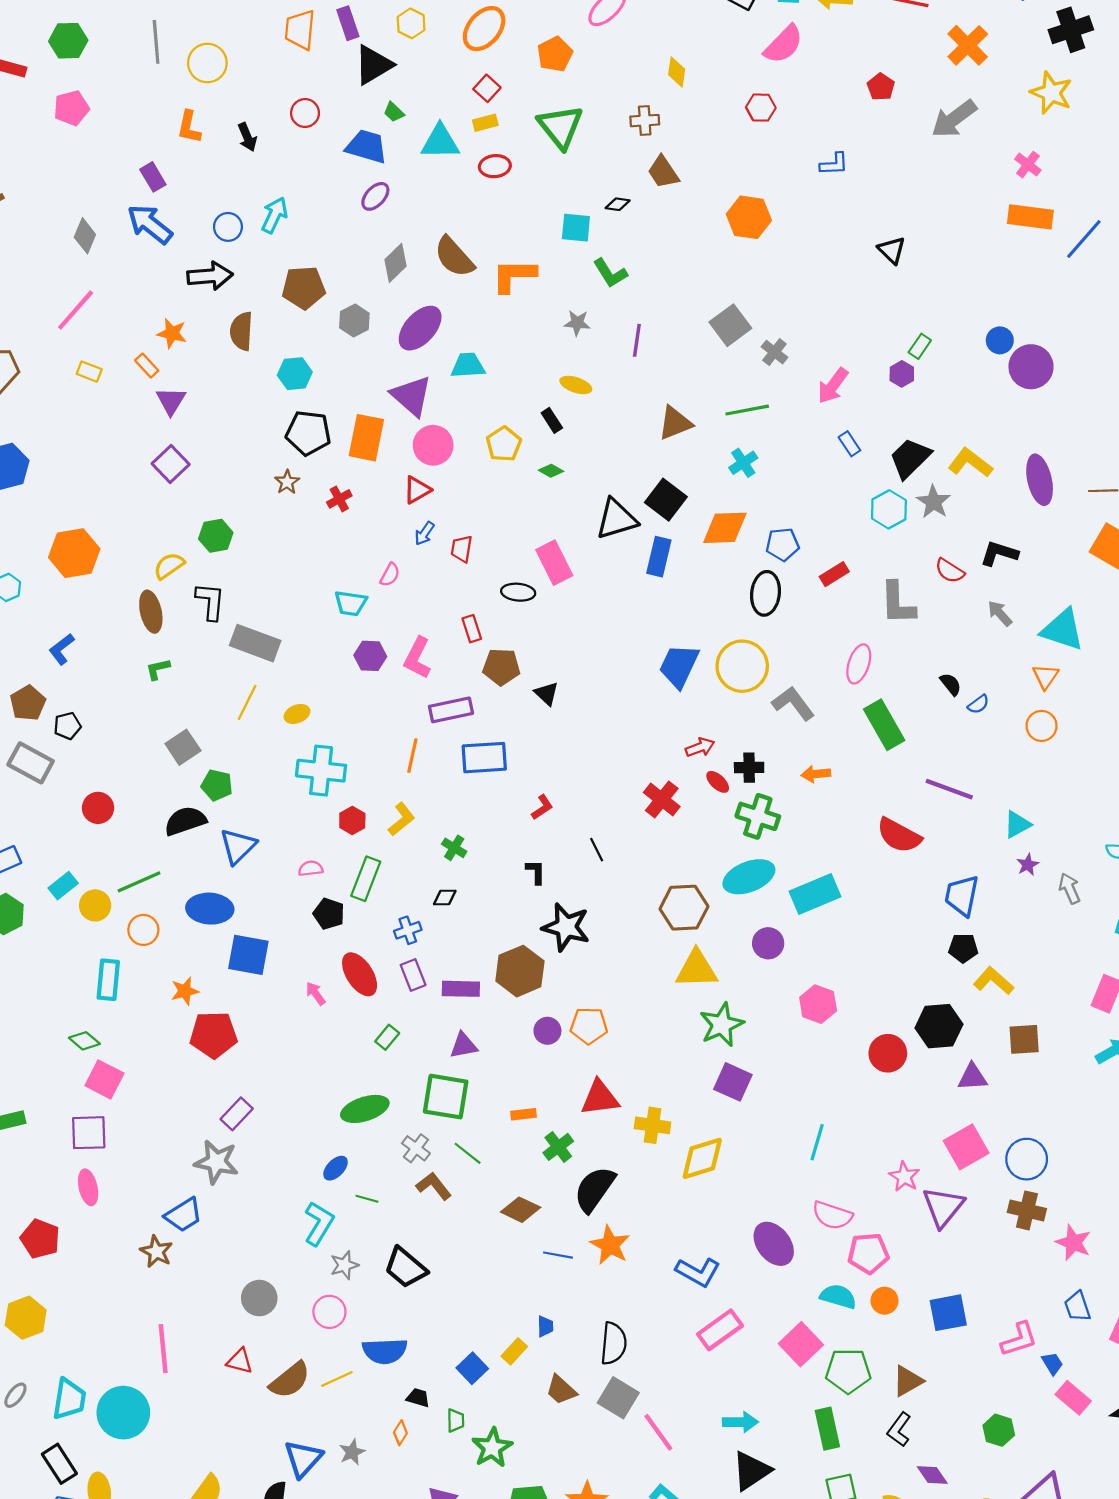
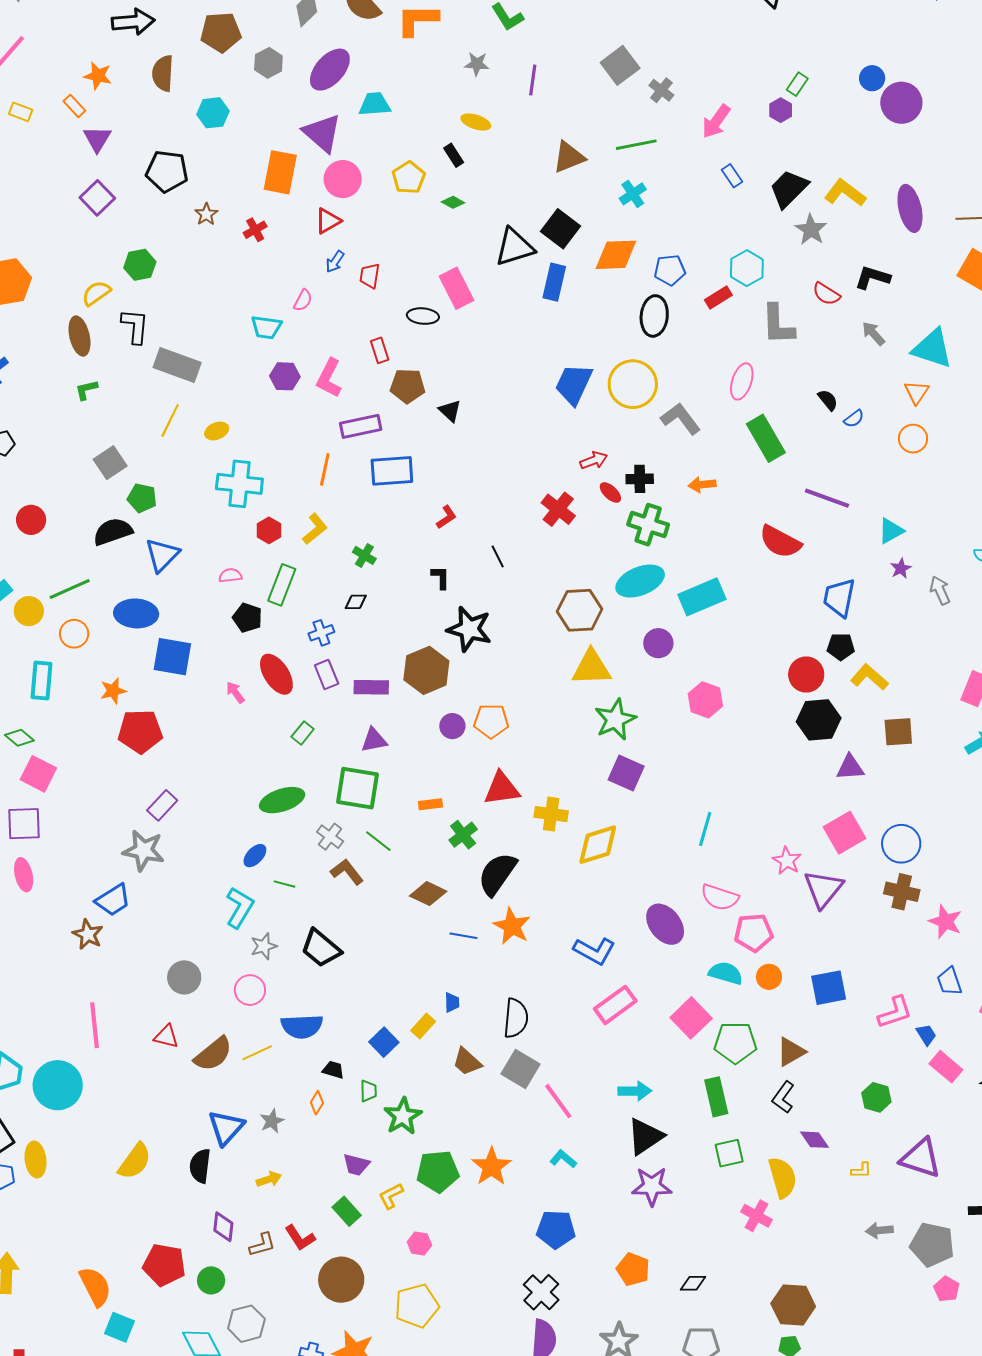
black pentagon: (308, 433) -> (167, 171), moved
cyan hexagon: (889, 509) -> (747, 268), moved
red circle: (888, 1053) -> (806, 674), moved

